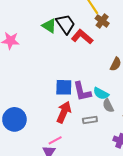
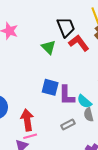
green triangle: (49, 26) -> (49, 47), moved
red arrow: (64, 112) -> (27, 120), moved, turned -45
gray rectangle: (90, 120) -> (68, 124), turned -32

